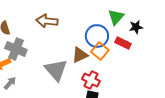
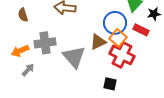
gray cross: (16, 49) -> (45, 43), moved, turned -30
red cross: (91, 80) -> (122, 55), moved, size x1.4

